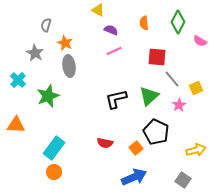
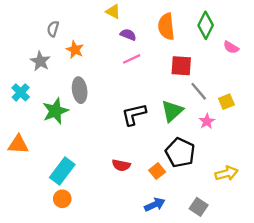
orange semicircle: (144, 23) -> (166, 27), size x1.6
gray ellipse: (69, 66) -> (80, 90), moved
blue arrow: (134, 177) -> (155, 205), size x0.7
gray square: (183, 180) -> (199, 207), moved

